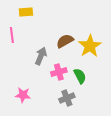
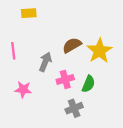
pink line: (12, 35) -> (13, 51), moved
green semicircle: (80, 76) -> (88, 84), turned 49
pink star: (23, 95) -> (23, 89), moved

